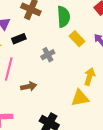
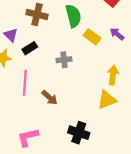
gray cross: (48, 55) -> (64, 60), turned 32
brown arrow: (29, 86) -> (50, 98), turned 63

